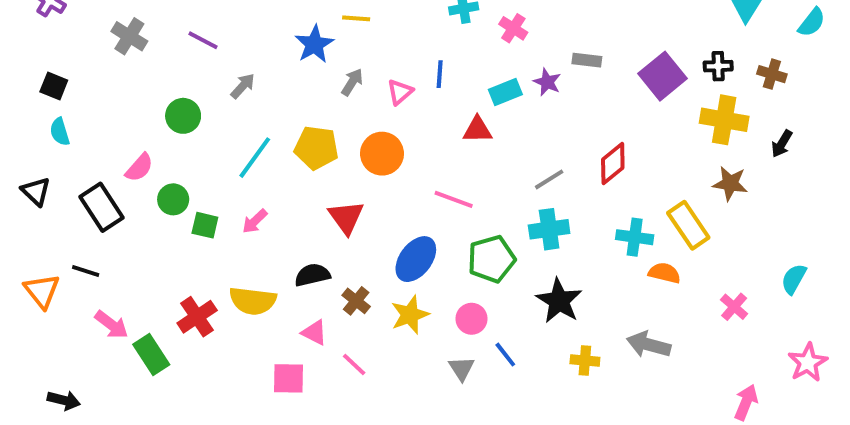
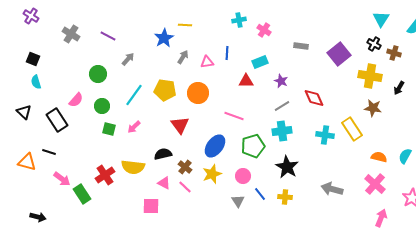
black cross: (718, 66) -> (374, 44), moved, turned 32
purple star: (547, 82) -> (281, 81), moved
pink triangle: (400, 92) -> (207, 62), turned 32
red diamond: (613, 164) -> (314, 98), turned -75
green circle: (173, 199) -> (102, 106), moved
orange semicircle: (664, 273) -> (379, 157), moved
orange triangle: (42, 291) -> (27, 162), turned -36
pink cross: (734, 307) -> (375, 184), moved, size x1.5
yellow cross: (585, 360) -> (285, 197), moved
pink line: (354, 364) -> (185, 187), moved

